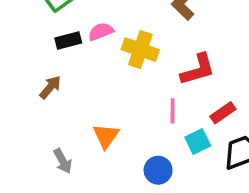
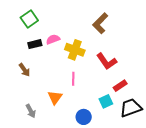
red L-shape: (198, 70) -> (107, 61), turned 70
brown arrow: (50, 87) -> (24, 70), turned 104
pink line: (173, 111) -> (73, 79), moved

